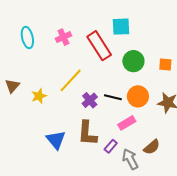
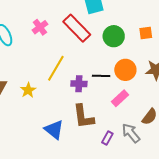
purple cross: (90, 100) -> (79, 84), turned -35
purple rectangle: (111, 146) -> (107, 138), moved

